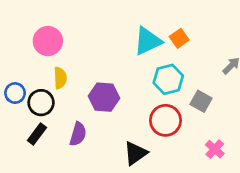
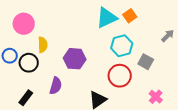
pink circle: (48, 41) -> (24, 24), moved
black rectangle: (37, 134) -> (26, 98), moved

